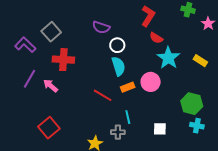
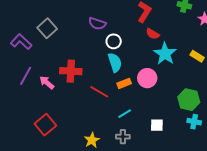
red cross: (63, 60) -> (71, 71), moved
cyan line: (128, 117) -> (125, 114), turned 72
gray cross: (118, 132) -> (123, 137), moved

